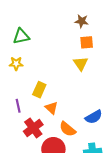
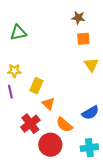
yellow star: (16, 63) -> (14, 71), moved
yellow triangle: (81, 63) -> (91, 65), moved
purple line: (18, 106) -> (10, 92), moved

